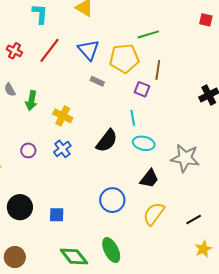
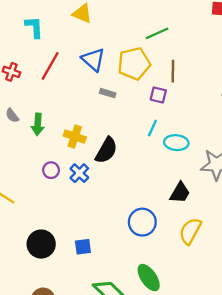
cyan line: (133, 118) -> (152, 128), turned 42
black semicircle: (107, 141) -> (106, 150), moved
cyan ellipse: (144, 143) -> (176, 143), moved
purple circle: (28, 150) -> (51, 170), moved

